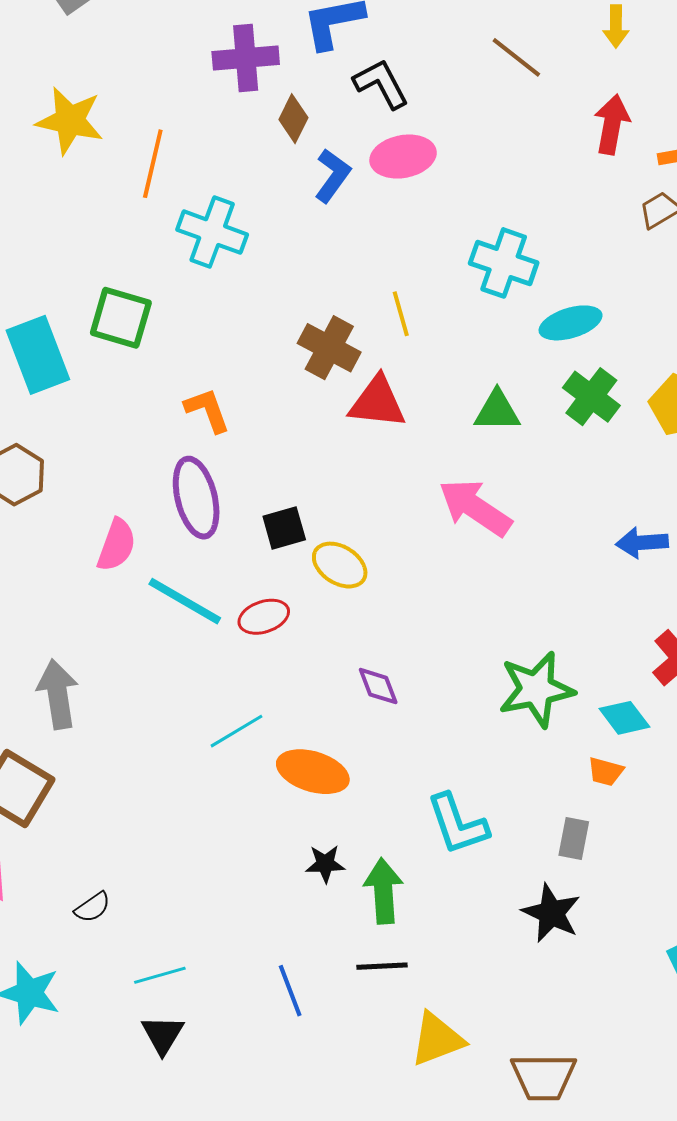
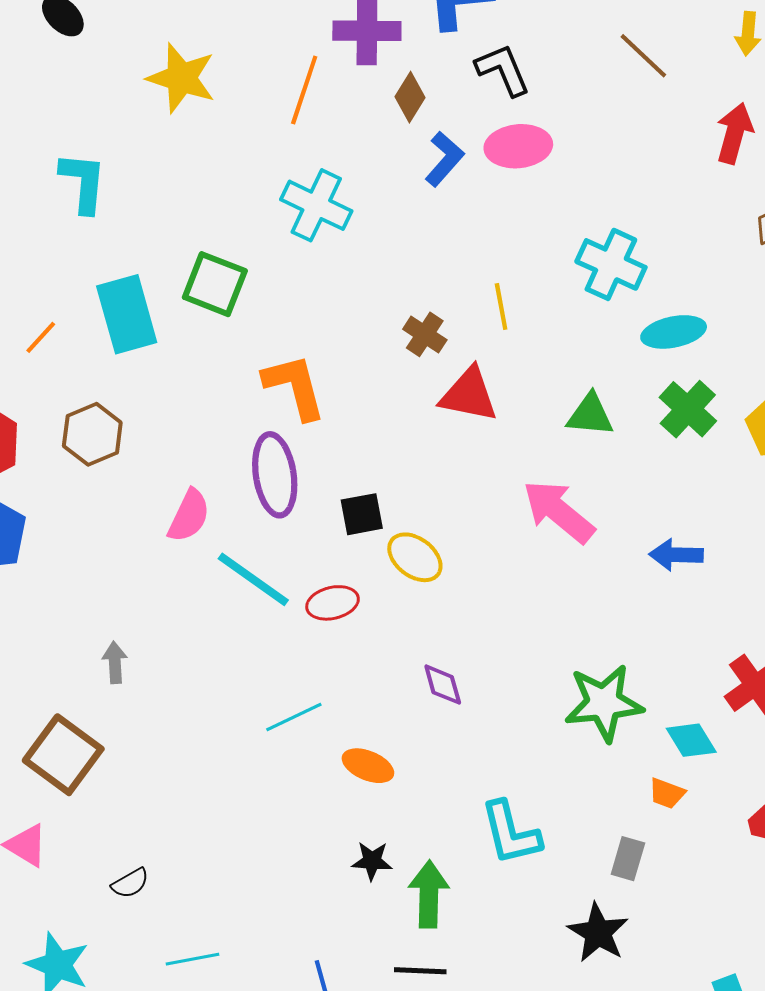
orange line: (153, 164) -> (304, 90), moved
brown cross: (329, 348) -> (425, 334), size x0.7
orange L-shape: (207, 410) -> (295, 387), size x1.4
blue arrow: (642, 543) -> (676, 555), moved
gray arrow: (58, 694) -> (115, 662), size x0.6
orange ellipse: (313, 772) -> (368, 766), size x0.7

